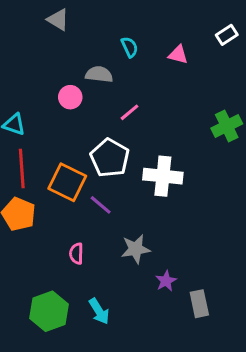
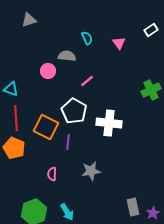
gray triangle: (58, 20) -> (29, 20), moved, turned -49
pink triangle: (178, 55) -> (119, 43), turned 40
purple line: (101, 205) -> (68, 142), turned 56
purple star: (166, 281) -> (153, 213), moved

